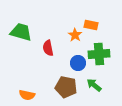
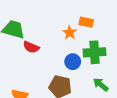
red semicircle: (48, 48) -> (31, 47), moved, turned -56
green arrow: (94, 85) -> (101, 85), moved

